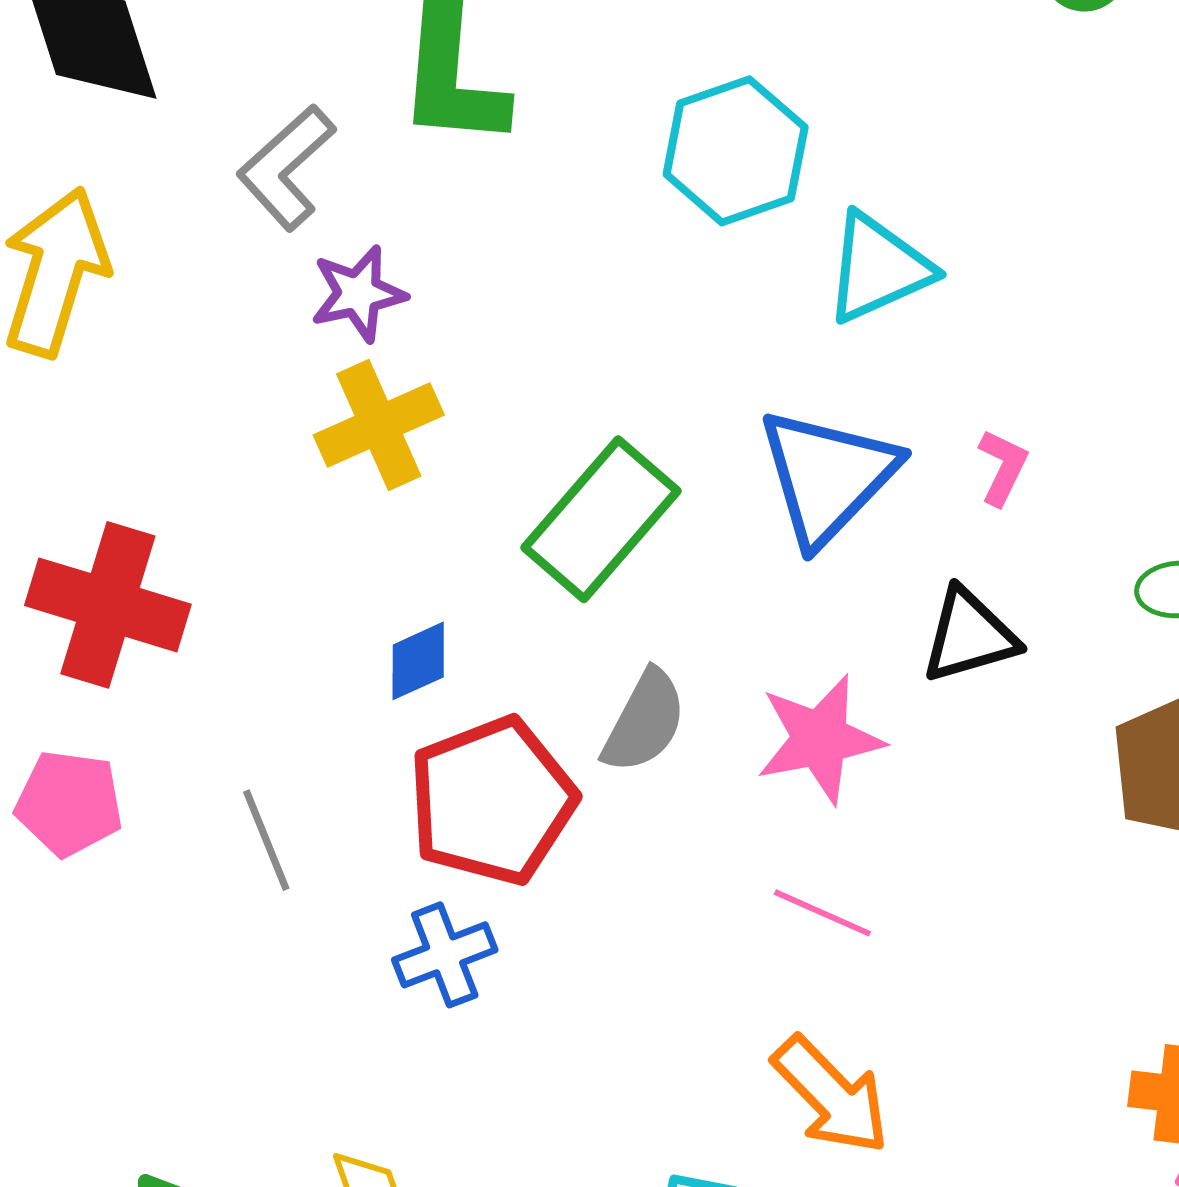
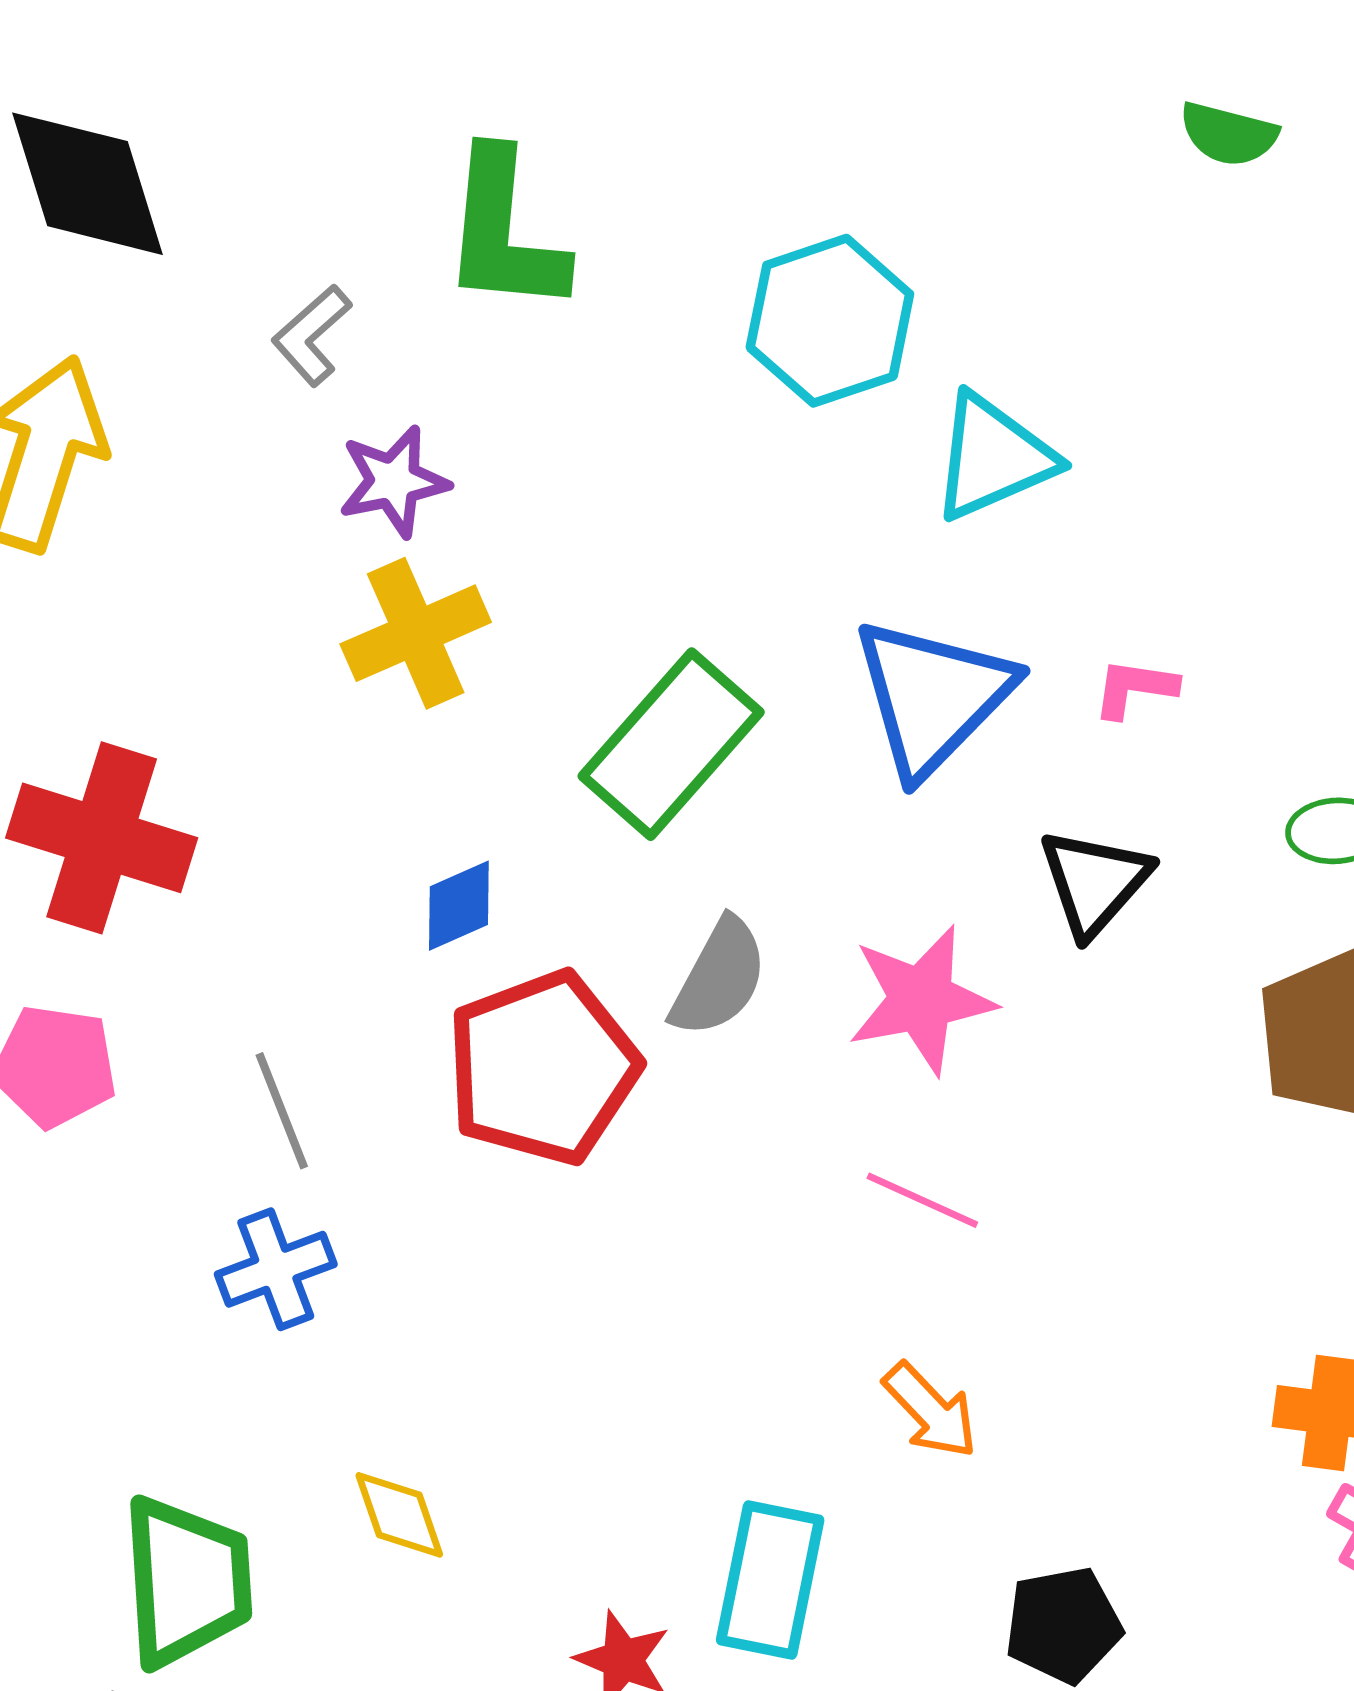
gray L-shape: (286, 167) -> (312, 335), size x0.7
pink L-shape: (1003, 467) -> (1135, 688), turned -108
black triangle: (969, 636) -> (1094, 882), turned -33
blue cross: (445, 955) -> (276, 1269), moved
orange arrow: (831, 1095) -> (930, 1411), size x0.7

